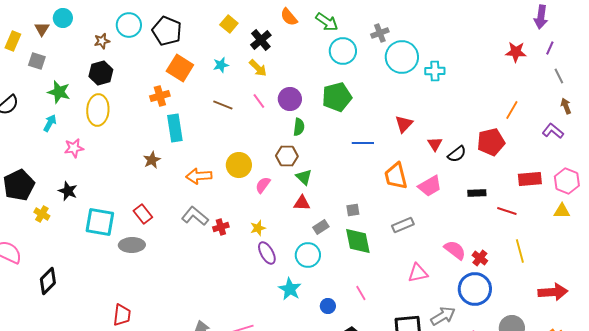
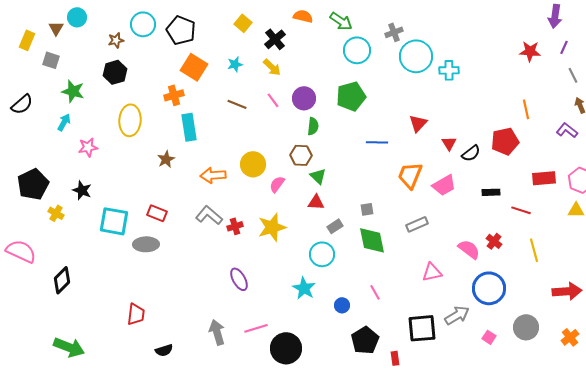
orange semicircle: (289, 17) -> (303, 16), turned 144
yellow ellipse: (98, 110) -> (130, 120), moved
orange line: (512, 110) -> (526, 109), turned -42
orange trapezoid: (396, 176) -> (410, 175), turned 36
red rectangle: (143, 214) -> (157, 213), turned -30
yellow star: (258, 228) -> (272, 227), size x1.8
purple ellipse: (267, 253) -> (239, 279), moved
red cross: (480, 258) -> (494, 241), moved

